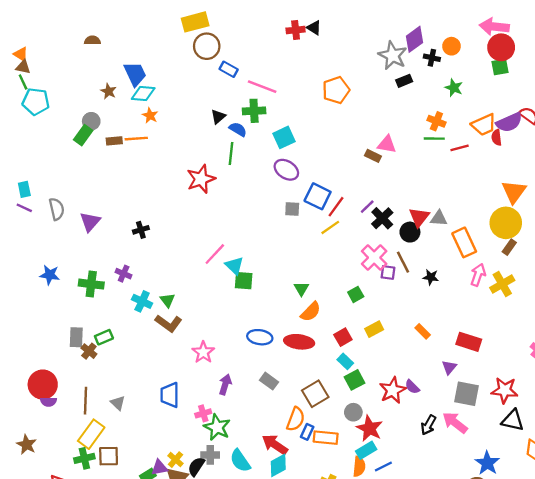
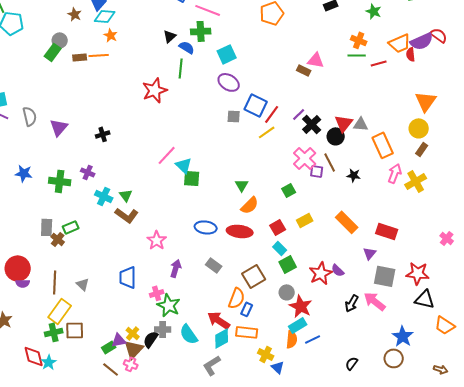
yellow circle: (506, 223) -> (419, 128), size x0.7
orange rectangle: (423, 331) -> (347, 222), size x1.6
orange rectangle: (326, 438) -> (247, 332), moved

